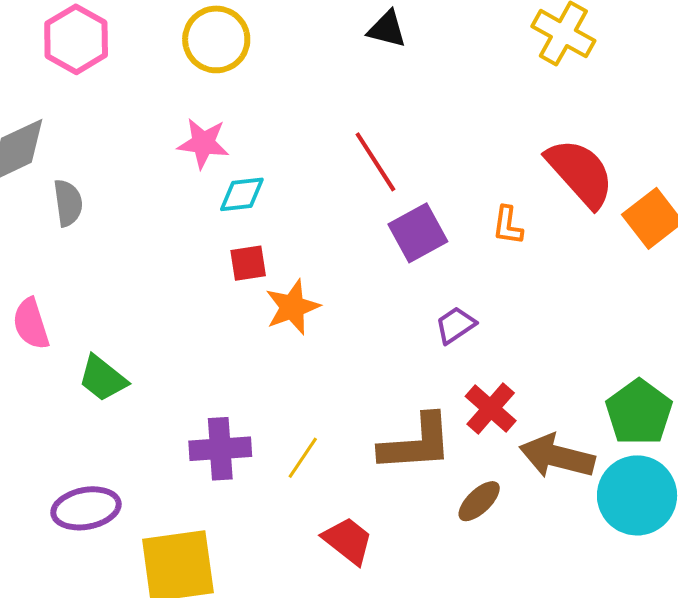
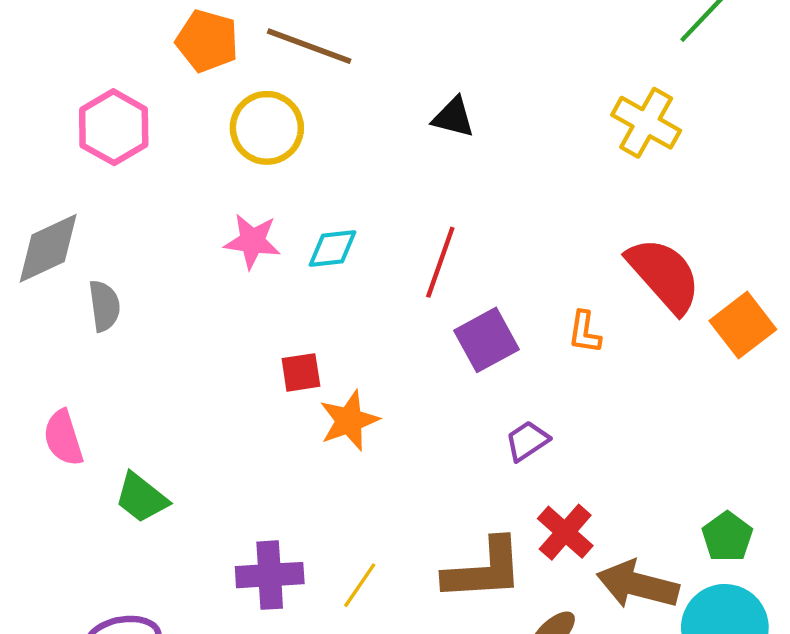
red line: (375, 162) -> (440, 262), turned 52
cyan diamond: (242, 194) -> (332, 248), moved
green pentagon: (639, 412) -> (727, 537), size x0.7

